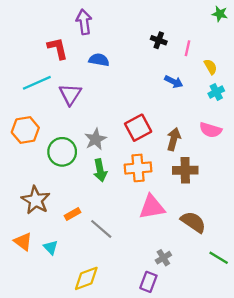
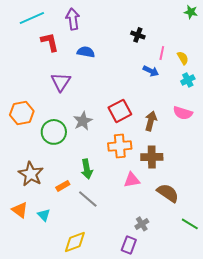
pink line: (188, 48) -> (162, 53), moved
cyan line: (37, 83) -> (32, 18), moved
green arrow: (100, 170) -> (87, 169), moved
brown cross: (185, 170) -> (152, 157), moved
pink triangle: (152, 207) -> (132, 180), size x0.7

